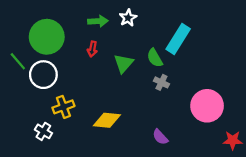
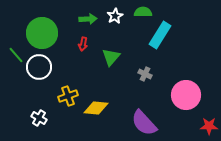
green semicircle: (155, 58) -> (143, 12), moved, turned 120
yellow cross: (63, 107) -> (68, 96), moved
purple semicircle: (160, 137) -> (144, 123), size x1.8

